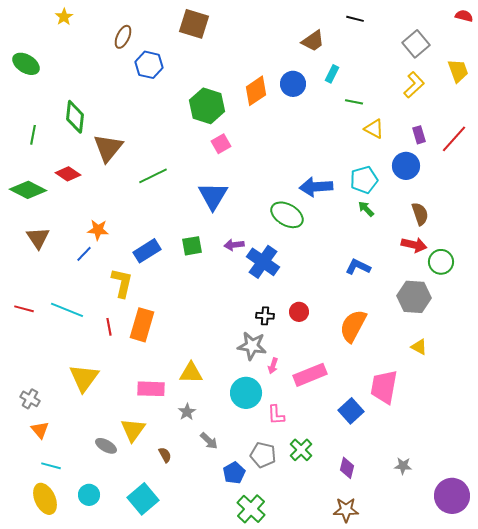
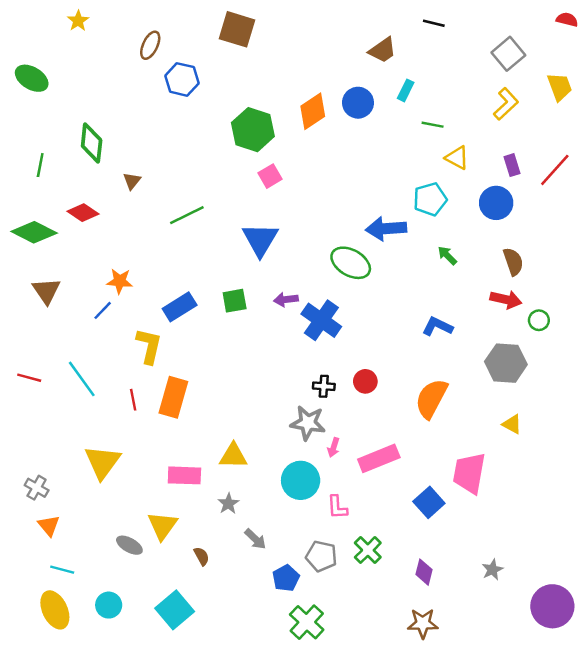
brown triangle: (108, 148) -> (132, 181), size x0.5
cyan pentagon: (364, 180) -> (430, 199), moved
green circle: (441, 262) -> (539, 320), size x0.7
cyan line: (67, 310) -> (82, 379), turned 32
gray star: (403, 466) -> (492, 570), turned -30

